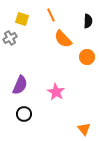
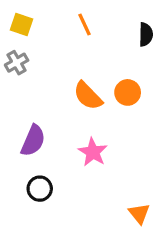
yellow square: (22, 19) -> (21, 25), moved
orange semicircle: (63, 39) -> (88, 96), moved
orange circle: (87, 57) -> (128, 92), moved

